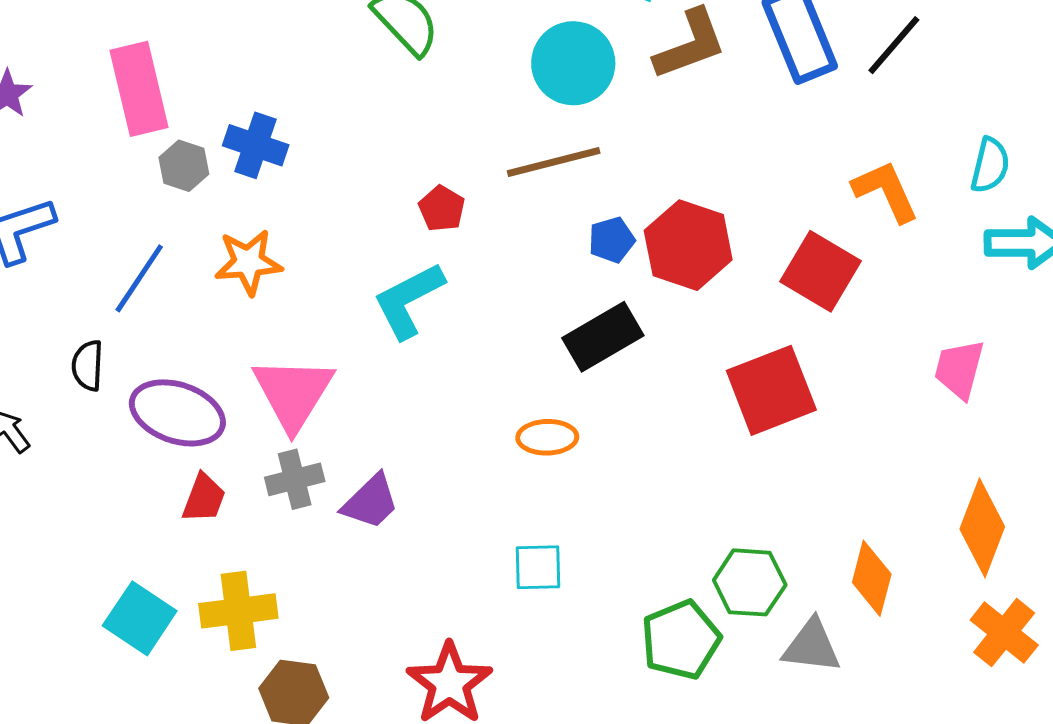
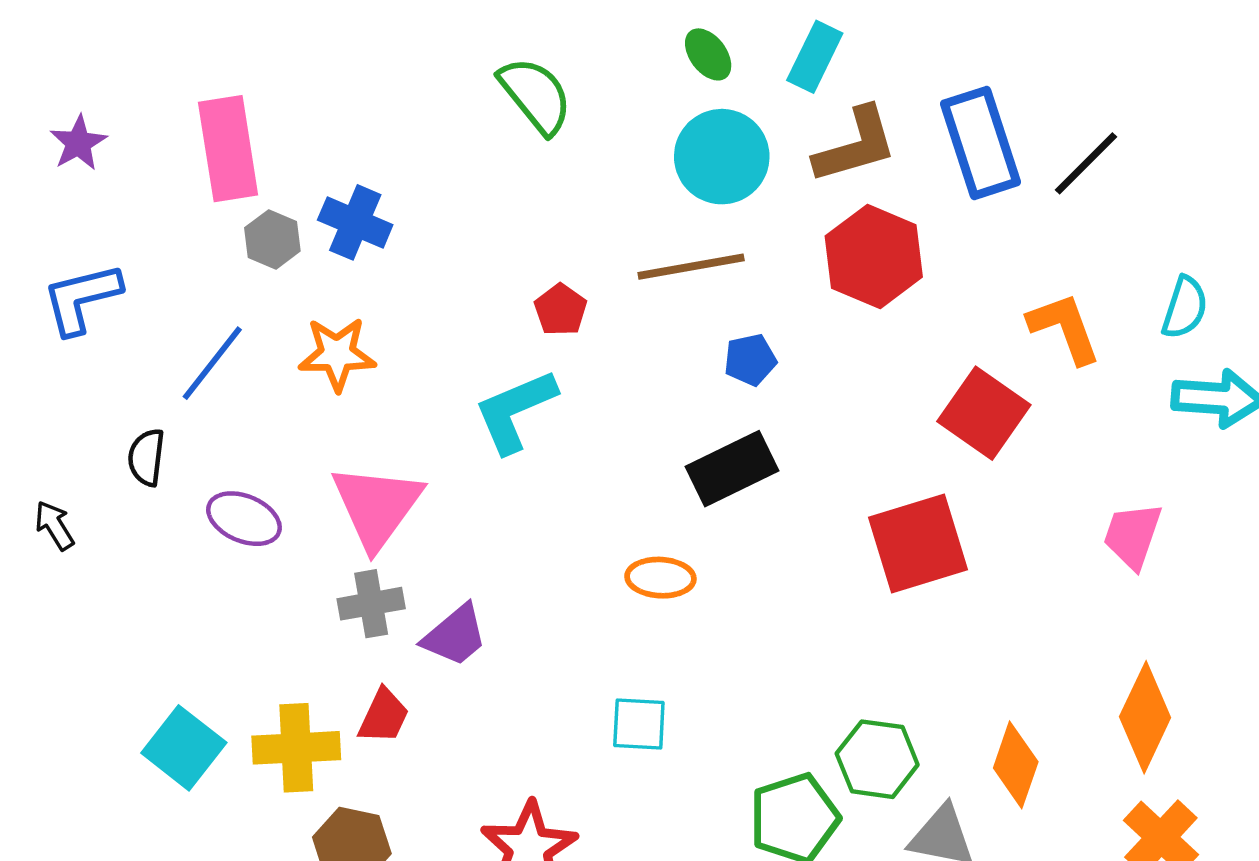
red hexagon: (688, 245) -> (874, 256), moved
purple ellipse: (177, 413) -> (244, 519), size x0.7
red trapezoid: (204, 498) -> (384, 716), moved

